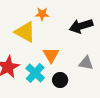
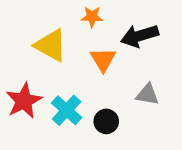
orange star: (42, 14) -> (92, 17), moved
orange triangle: (51, 55) -> (103, 60), moved

